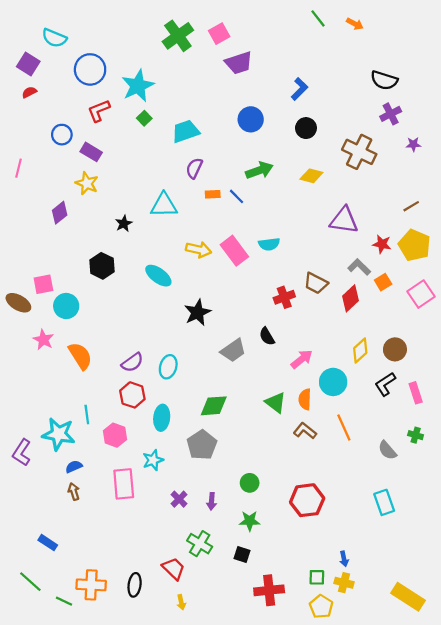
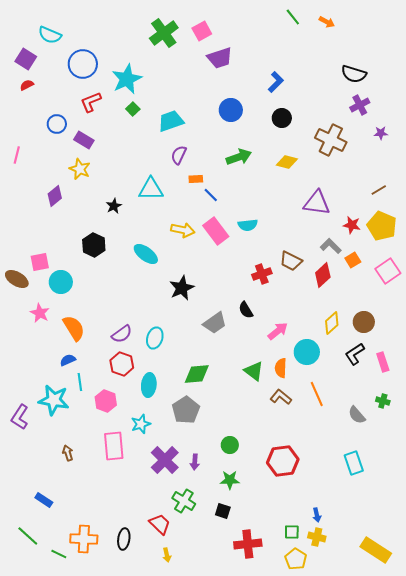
blue line: (237, 196) -> (211, 195), moved
blue semicircle: (74, 467) -> (68, 360), moved
purple cross: (179, 499) -> (165, 460), size x1.8

